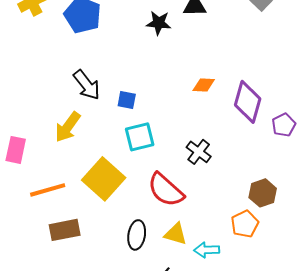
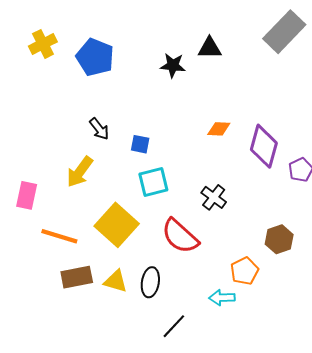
black arrow: (87, 85) -> (99, 129), size x0.7
orange line: (48, 190) -> (59, 236), turned 33
orange pentagon: (245, 224) -> (244, 271), moved
yellow triangle: (176, 234) -> (116, 281), moved

